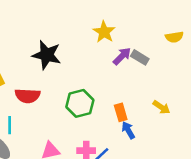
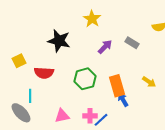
yellow star: (104, 32) -> (92, 19), moved
purple arrow: (122, 56) -> (105, 47), moved
orange rectangle: (121, 112) -> (117, 86), size x1.5

